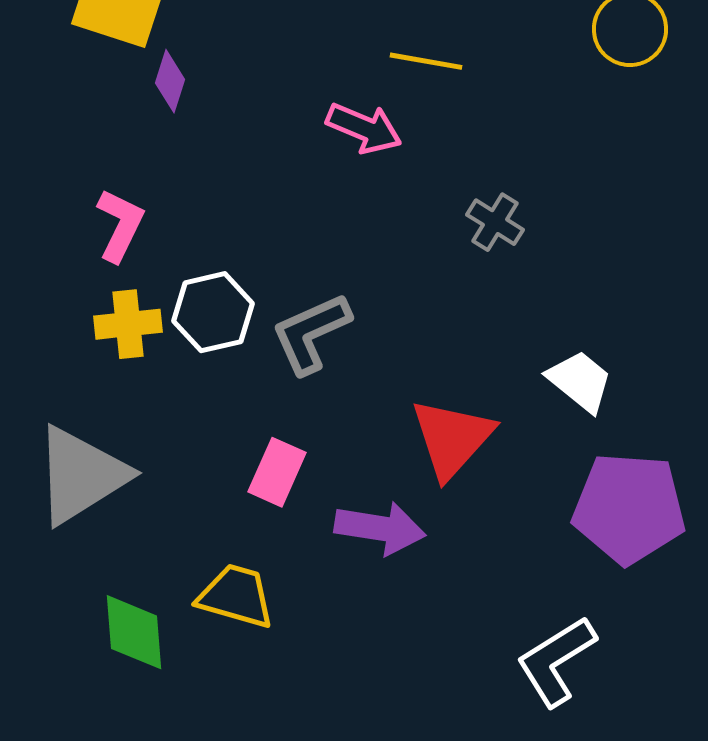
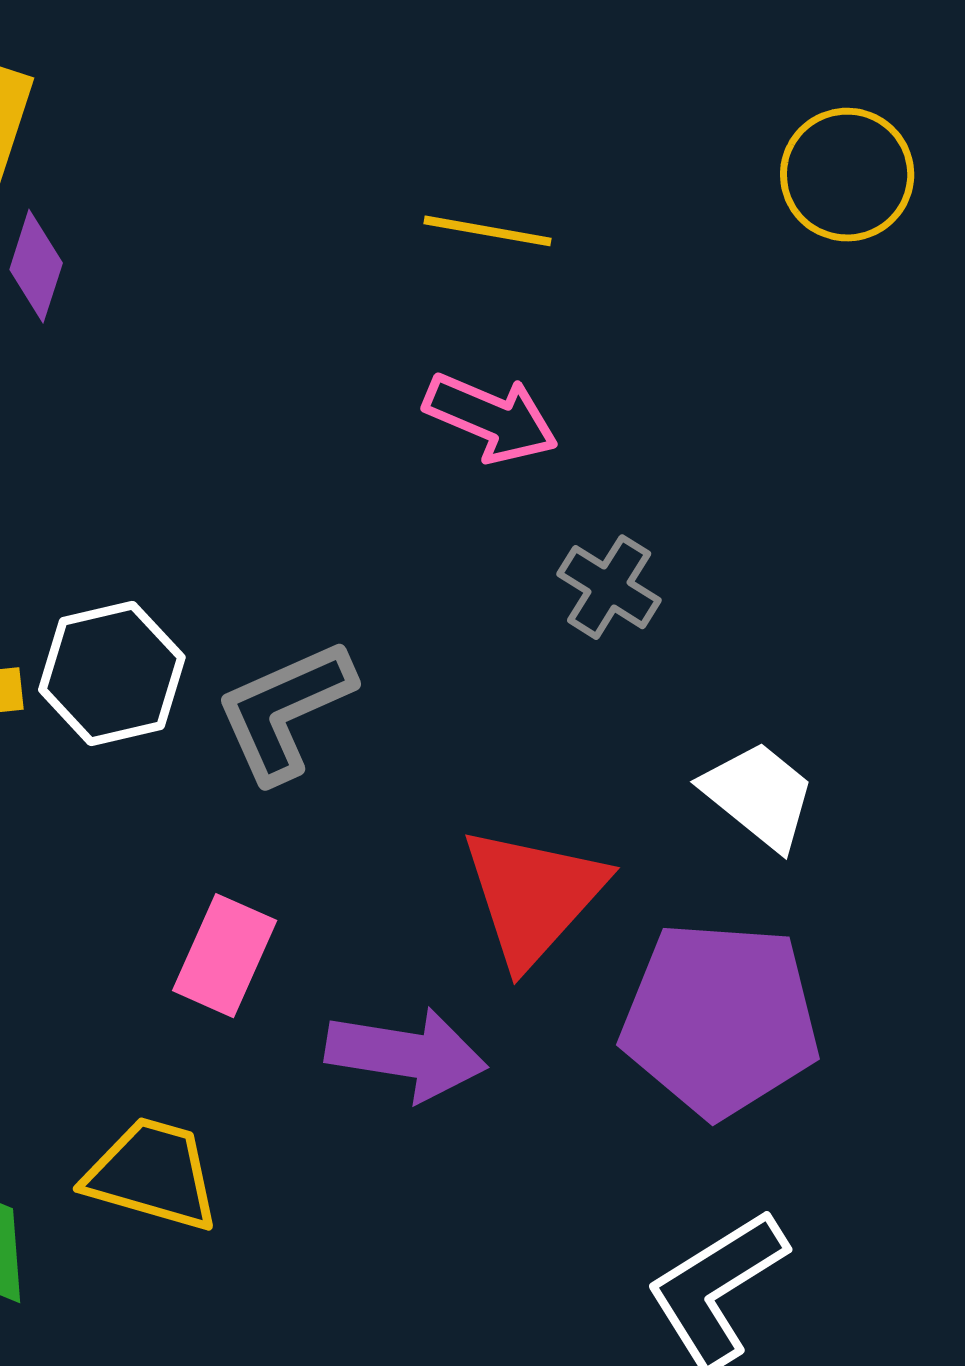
pink arrow: (364, 128) -> (491, 418), moved
gray cross: (495, 222) -> (609, 587), moved
purple pentagon: (629, 508) -> (720, 1019), moved

